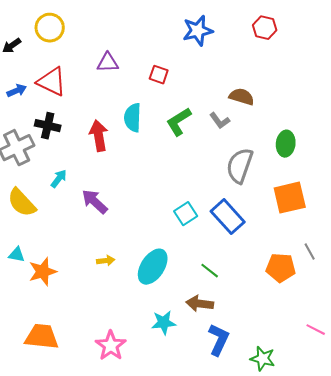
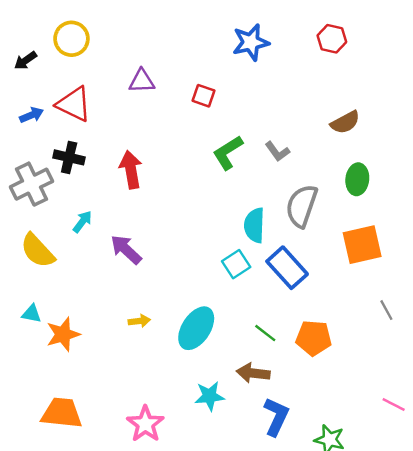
brown semicircle: (242, 97) -> (345, 122), moved, turned 135
cyan semicircle: (133, 118) -> (254, 225), moved
orange pentagon: (281, 268) -> (314, 338), moved

